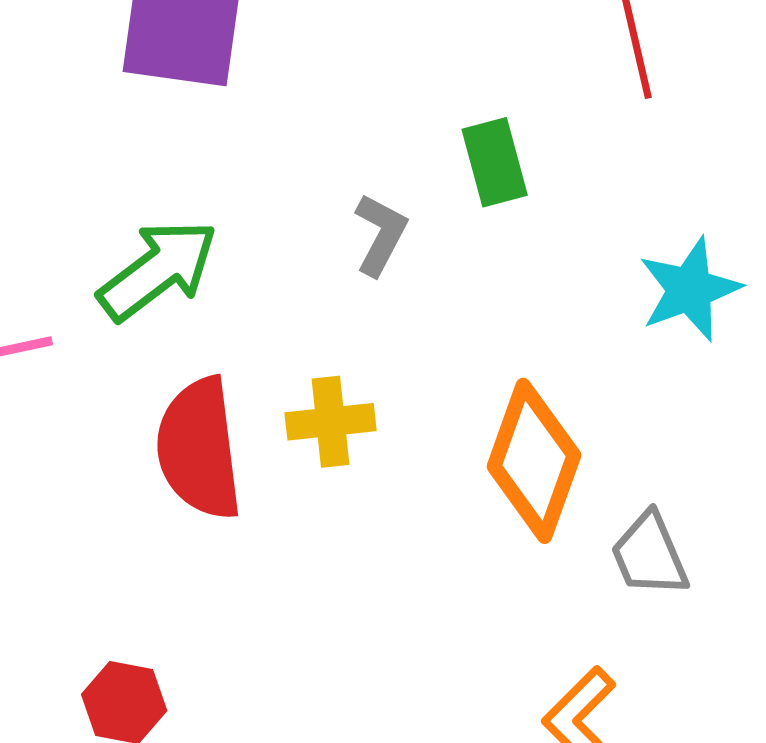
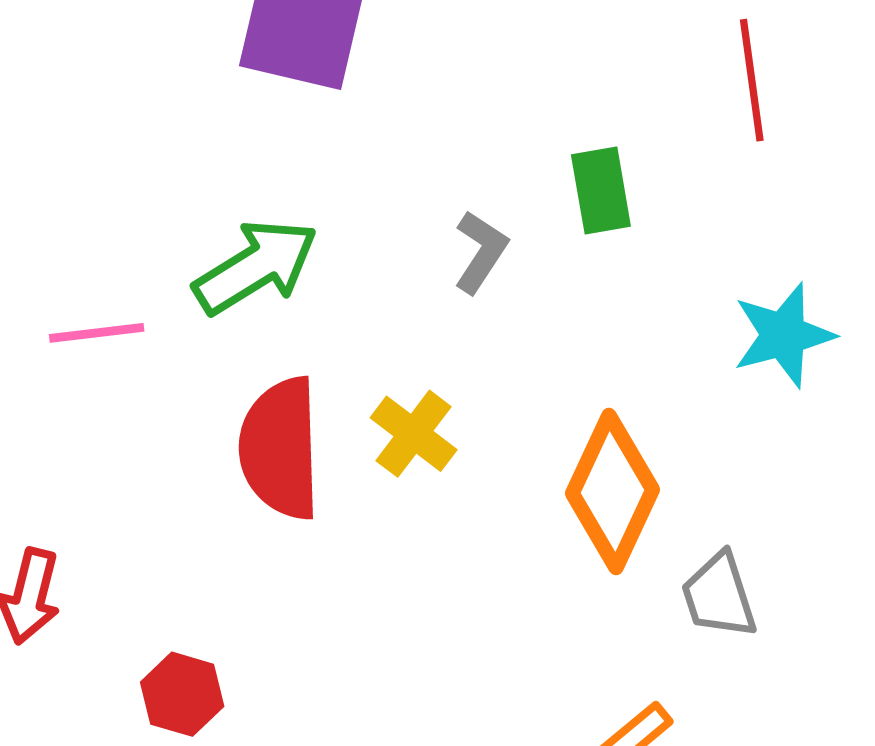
yellow cross: (331, 422) -> (414, 434), turned 38

